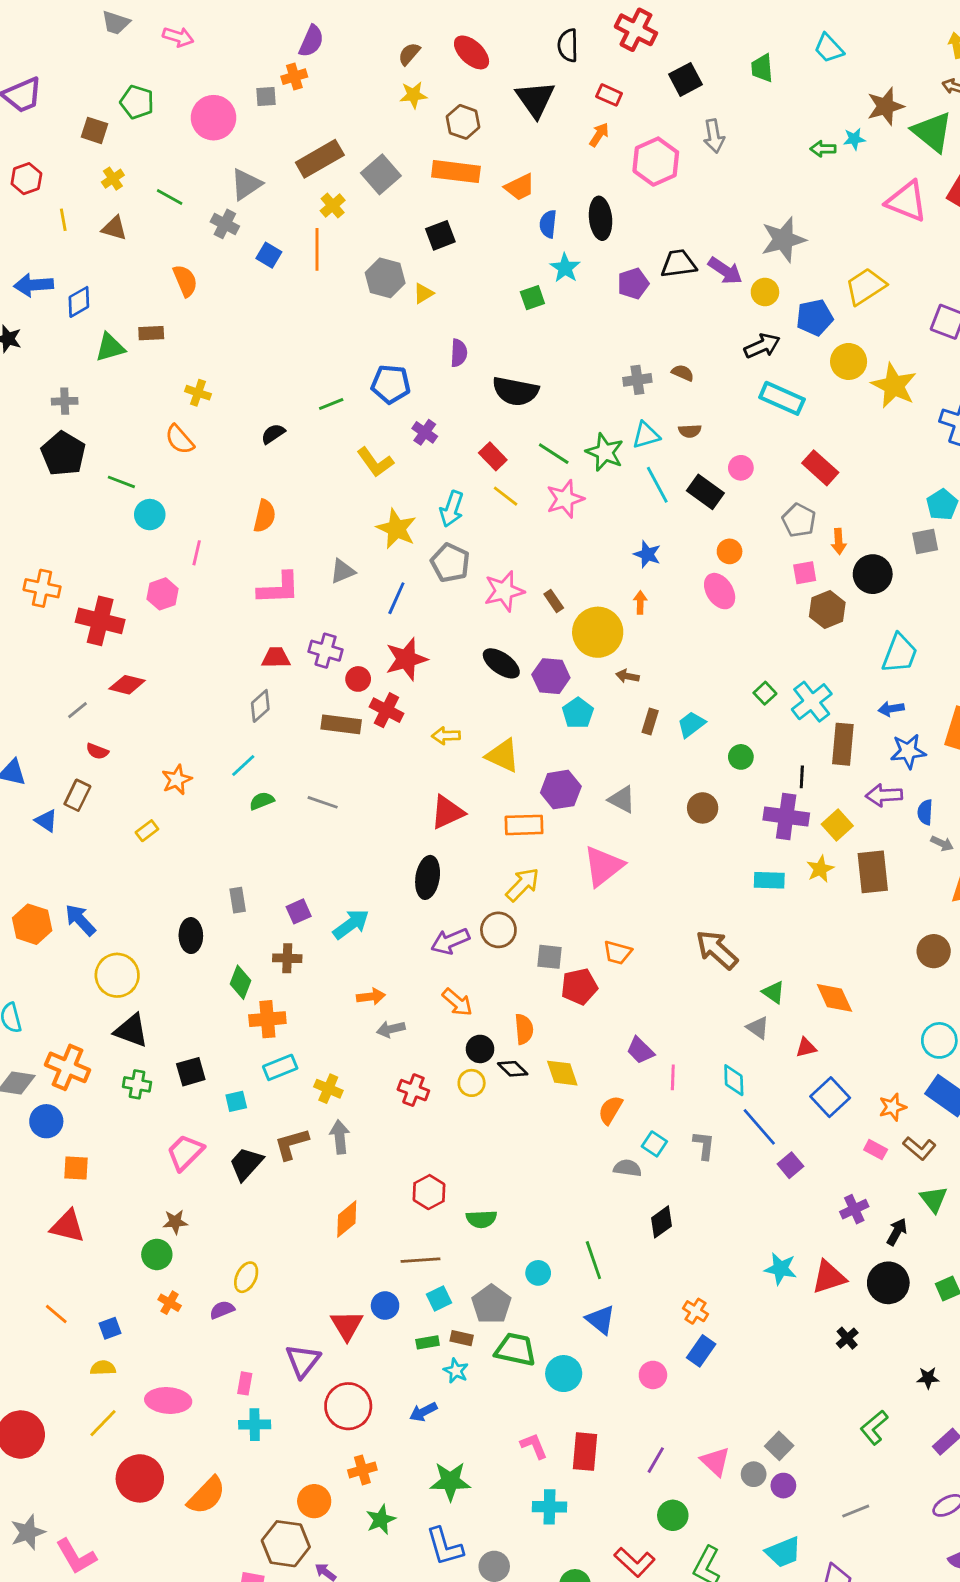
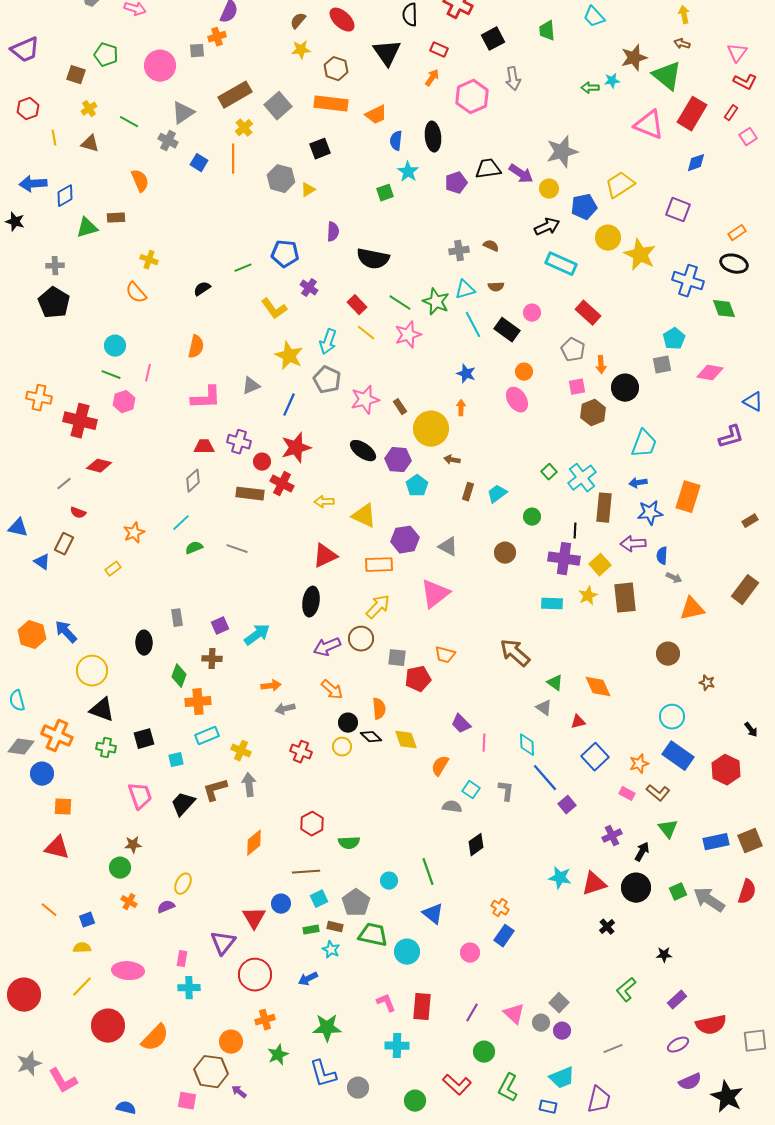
green line: (121, 482) -> (111, 375), moved
pink trapezoid: (185, 1152) -> (140, 796), turned 116

